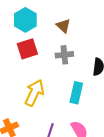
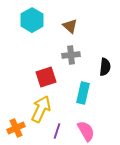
red square: (27, 49) -> (46, 77), moved
yellow arrow: (34, 93) -> (41, 109), moved

